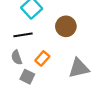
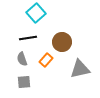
brown circle: (66, 26) -> (62, 42), moved
gray square: (27, 77) -> (24, 82), moved, turned -32

